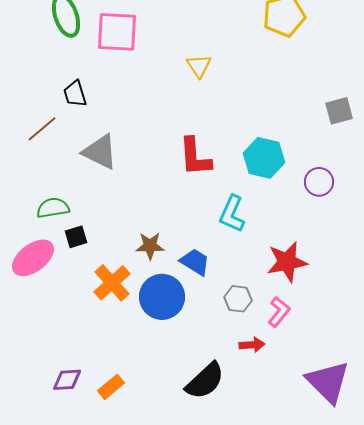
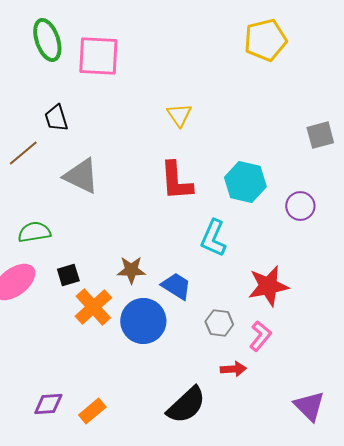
yellow triangle: (199, 66) -> (179, 115), moved
black square: (76, 237) -> (68, 275), moved
purple triangle: (328, 382) -> (309, 406), size x0.7

